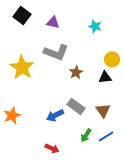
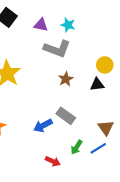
cyan star: (95, 26) -> (68, 25), moved
gray L-shape: (56, 52) -> (57, 49), moved
brown triangle: (103, 110) -> (106, 128), moved
red arrow: (52, 148) -> (53, 161), moved

